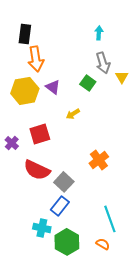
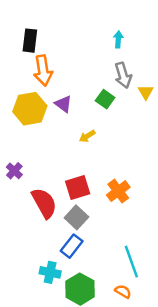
red square: (40, 134) -> (78, 188), moved
red semicircle: (37, 170) -> (44, 203), turned -144

